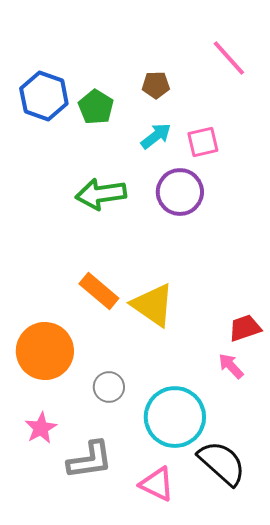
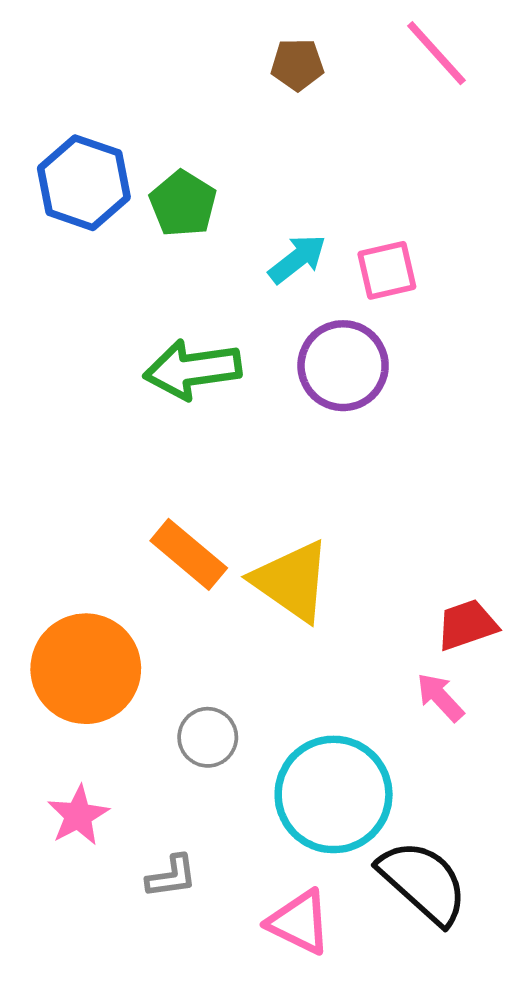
pink line: (229, 58) -> (436, 53), moved
brown pentagon: (156, 85) -> (297, 65), moved
gray L-shape: (90, 460) -> (172, 876), size x0.6

